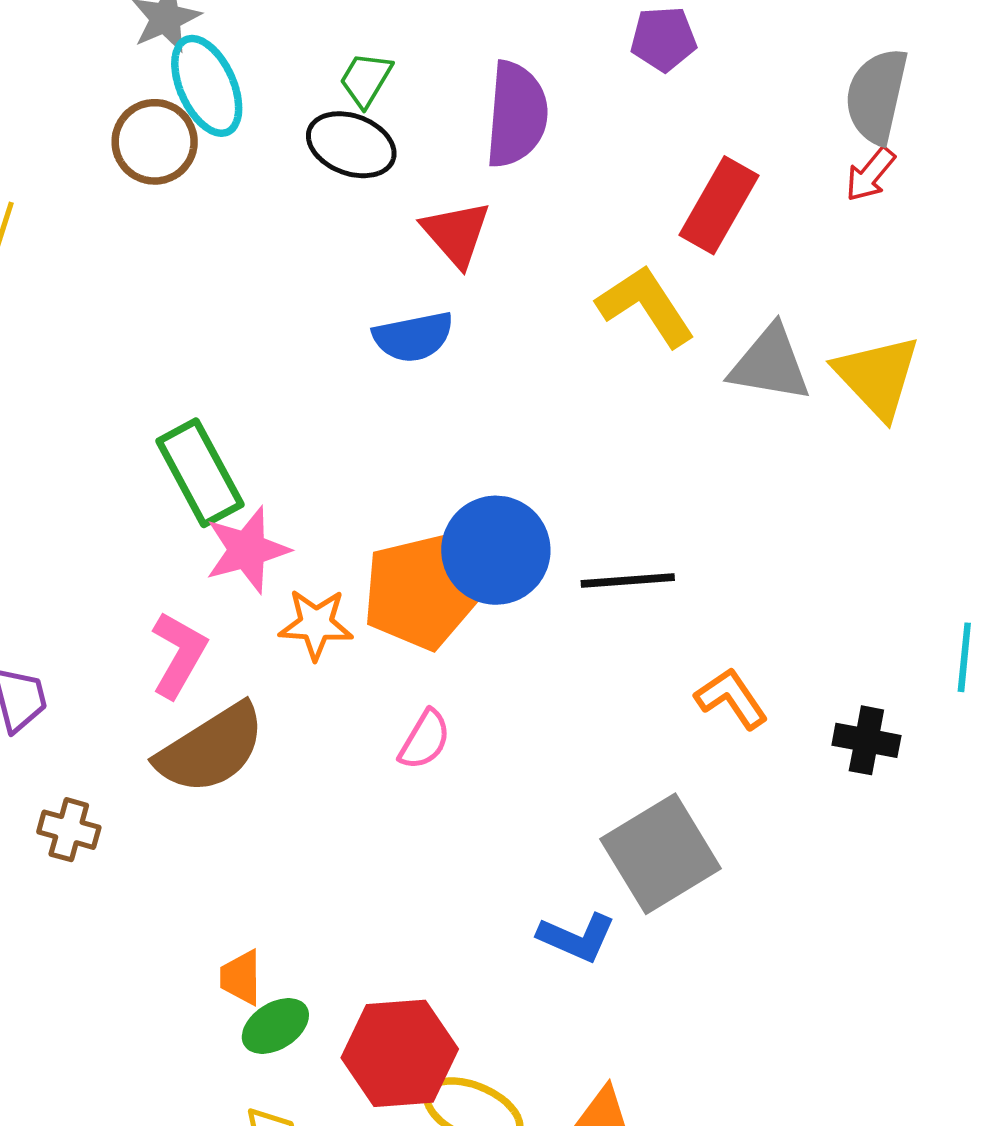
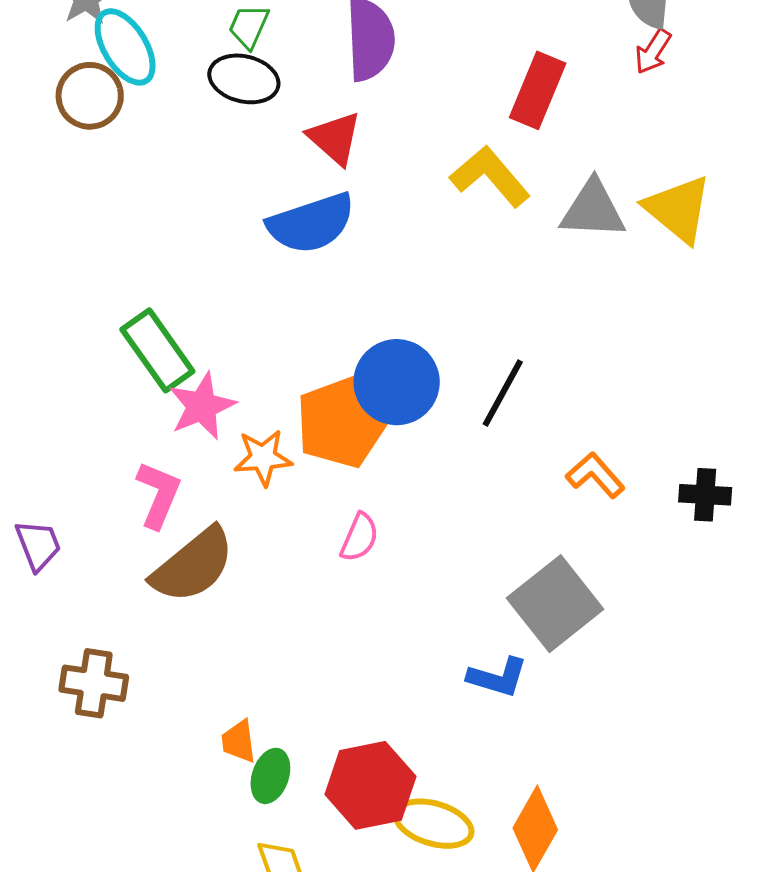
blue semicircle: (413, 337) -> (311, 223), size x1.4
black line: (628, 581) -> (503, 393), turned -50
brown cross: (69, 830) -> (94, 683), moved, size x1.4
green ellipse: (275, 1026) -> (270, 776), turned -32

